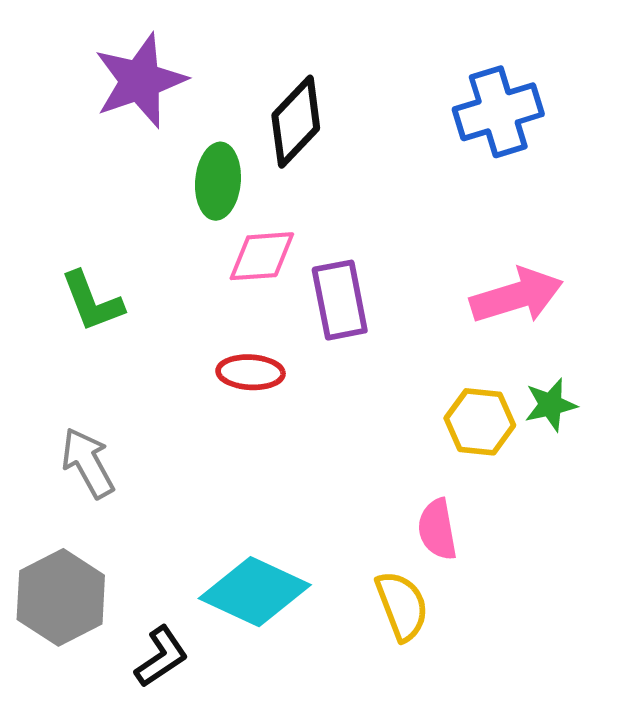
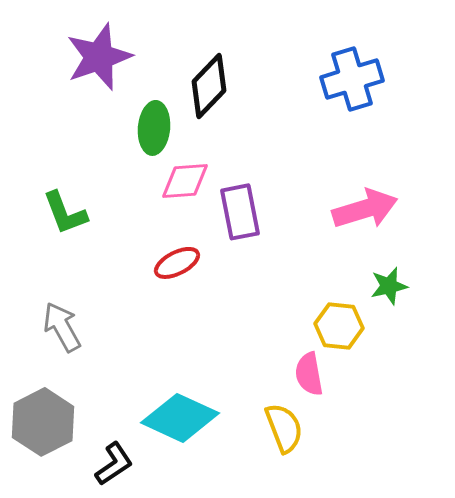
red ellipse: (251, 372) -> (177, 263), turned -30
yellow hexagon: (480, 422) -> (339, 326), moved

